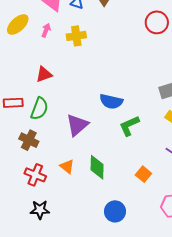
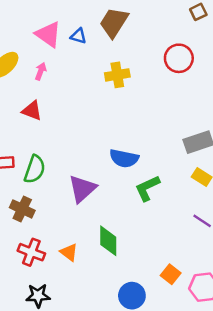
yellow cross: (76, 36) -> (117, 75), moved
red triangle: (44, 74) -> (32, 111), moved, turned 42
orange triangle: (67, 166) -> (69, 252), moved
orange square: (143, 174) -> (171, 274), moved

